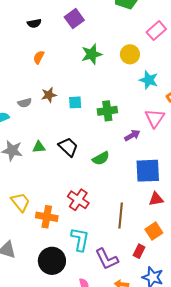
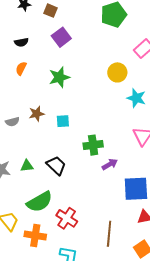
green star: (92, 54) -> (59, 77), moved
orange semicircle: (39, 57) -> (21, 68), moved
green cross: (107, 111) -> (93, 145), moved
purple arrow: (132, 135) -> (110, 164), moved
green semicircle: (101, 158) -> (40, 202), moved, size x1.5

